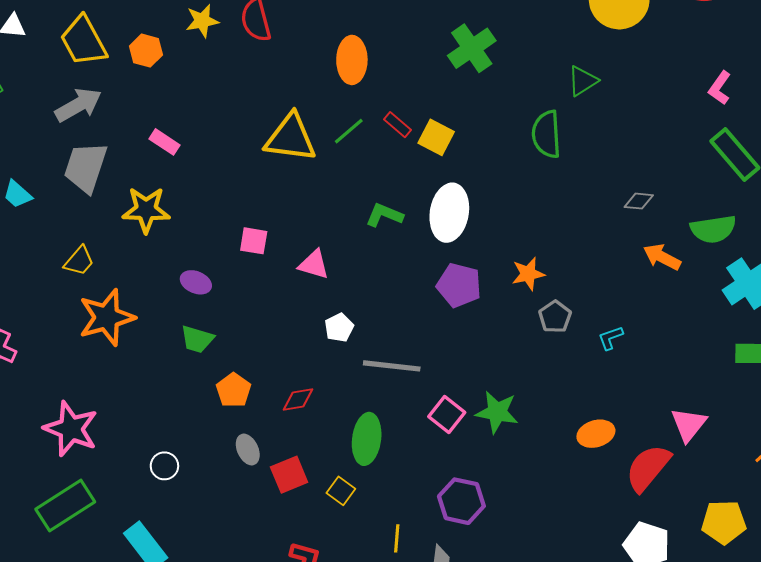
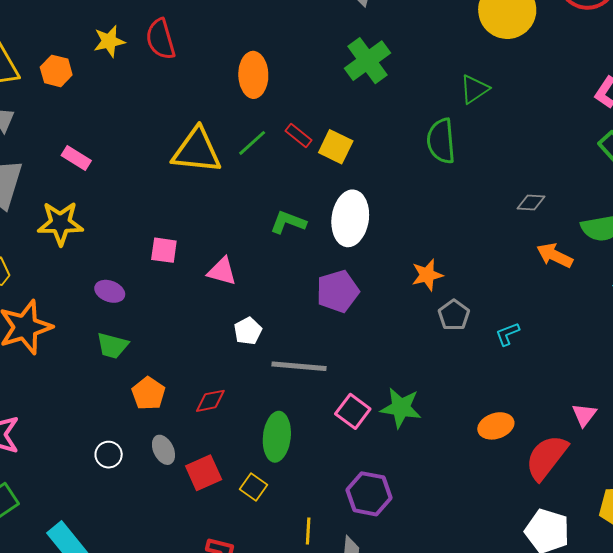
purple pentagon: (459, 285) -> (338, 291), moved, turned -30
pink triangle: (689, 424) -> (584, 415), size x0.7
white circle: (164, 466) -> (109, 455), moved

